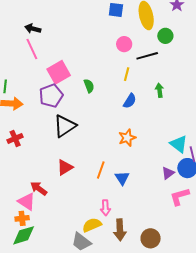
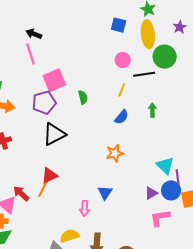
green circle: (165, 36) -> (165, 57), size x1.5
orange line: (101, 170) -> (43, 189), moved
pink arrow: (105, 208) -> (85, 208), moved

